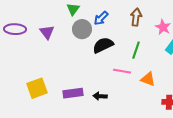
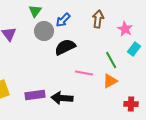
green line: (136, 50) -> (111, 60), moved, turned -48
orange triangle: (148, 79) -> (110, 81), turned -49
black arrow: (100, 96) -> (62, 98), size x1.5

